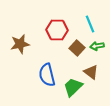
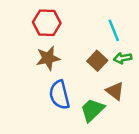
red hexagon: (57, 30) -> (47, 23), moved
brown star: (20, 44) -> (48, 58), moved

